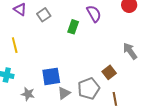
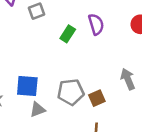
gray pentagon: (89, 89) -> (71, 92), moved

